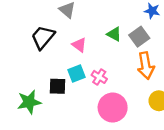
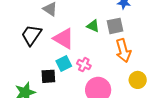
gray square: (139, 37) -> (115, 26), turned 30
pink triangle: (79, 45) -> (64, 39), size x1.6

